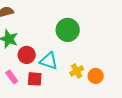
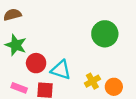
green circle: (68, 30) -> (105, 34), moved
pink rectangle: (12, 77) -> (19, 88), turned -32

